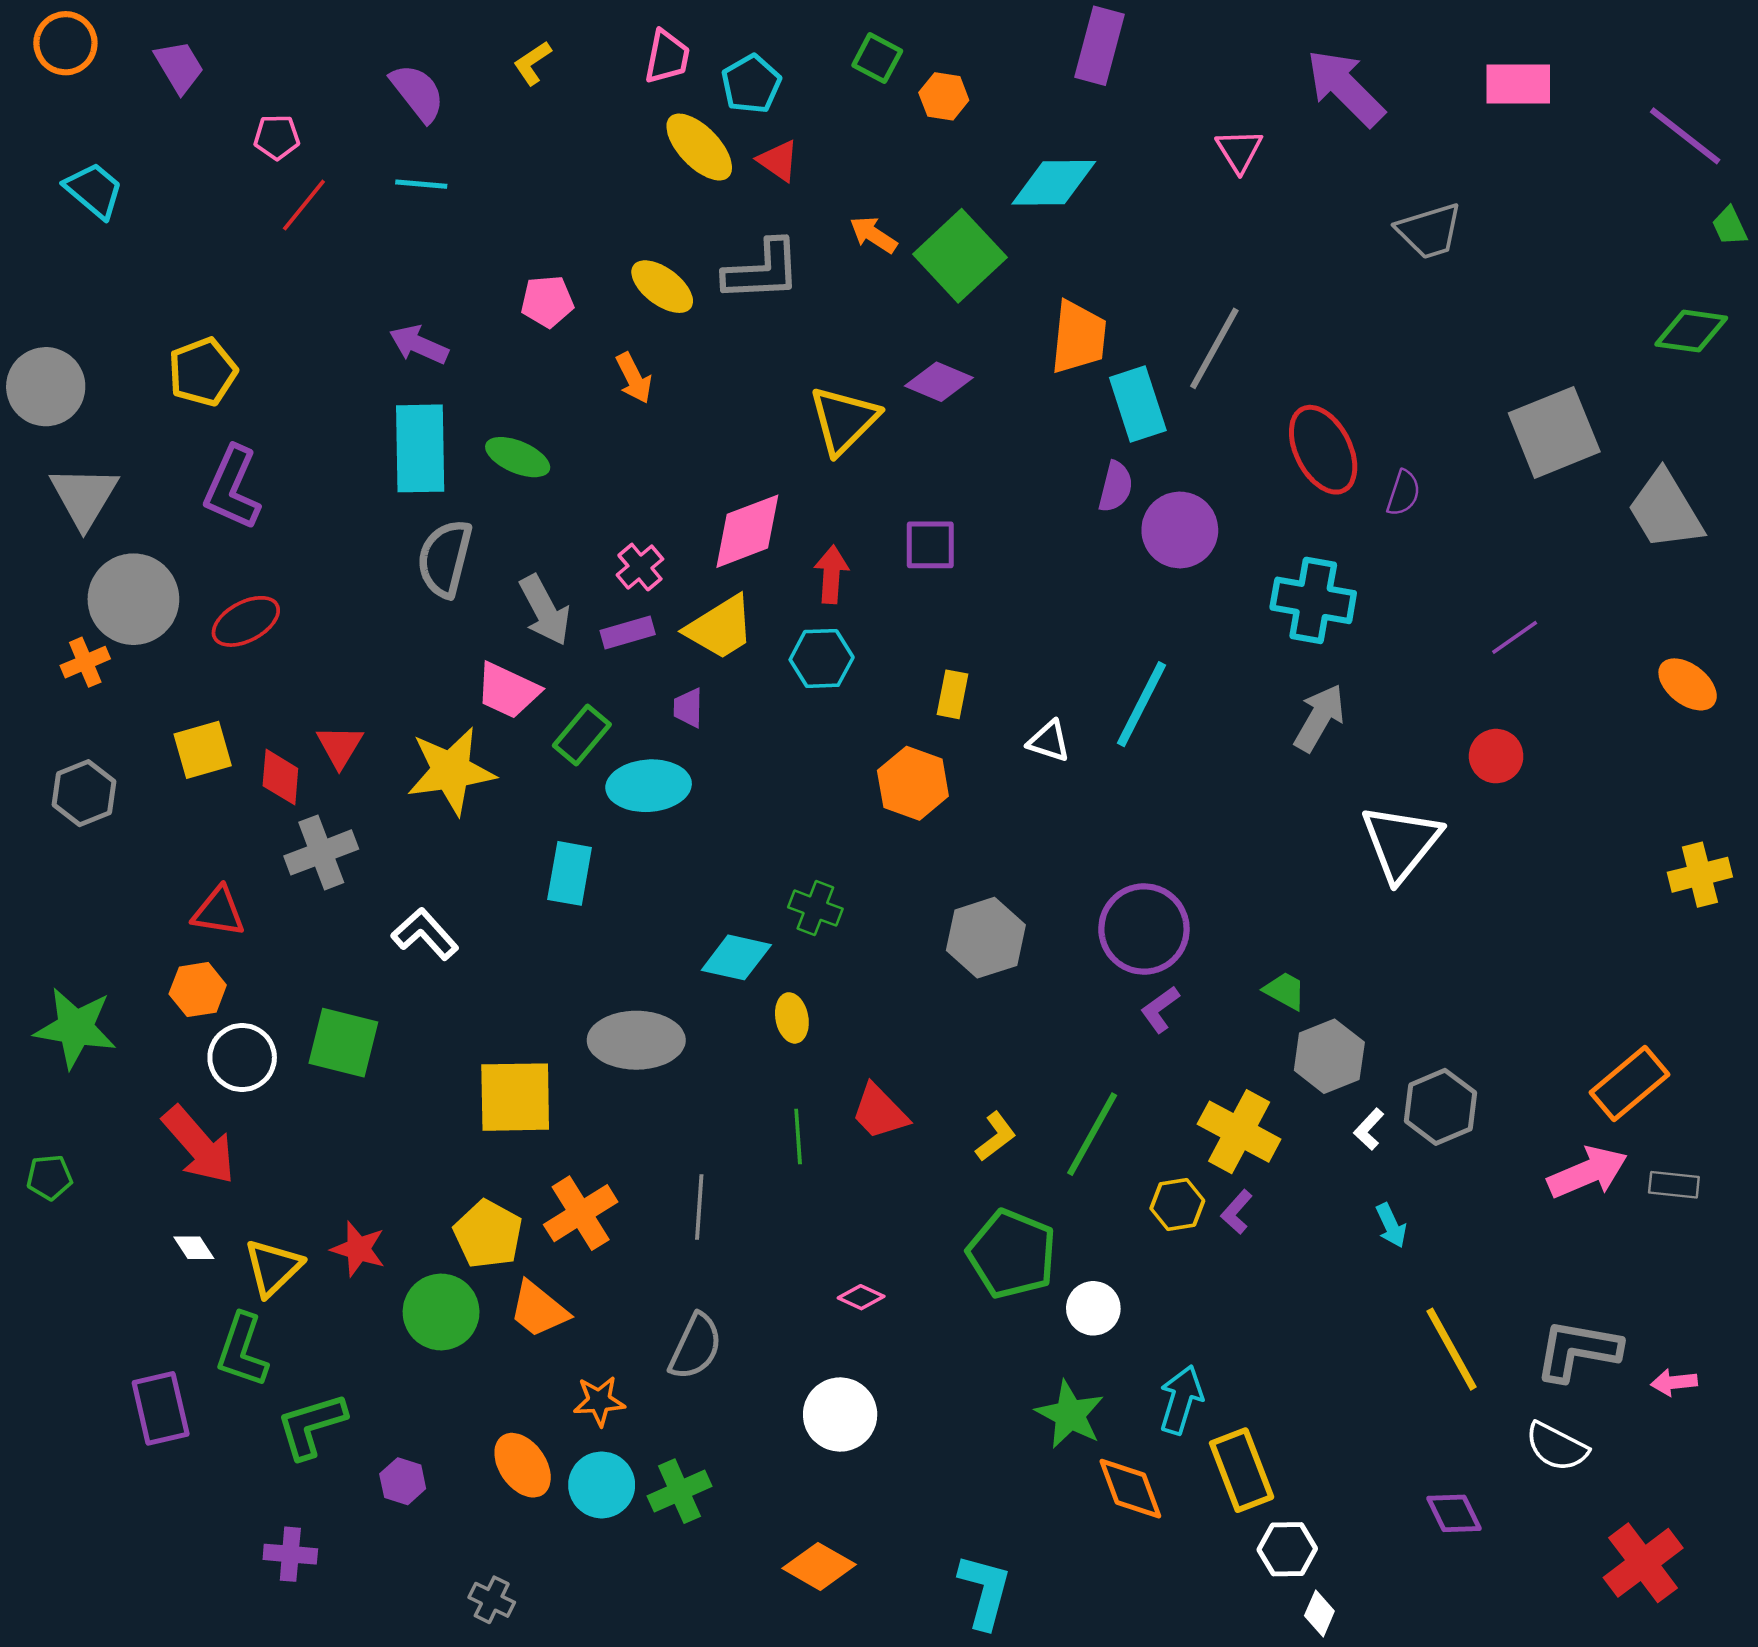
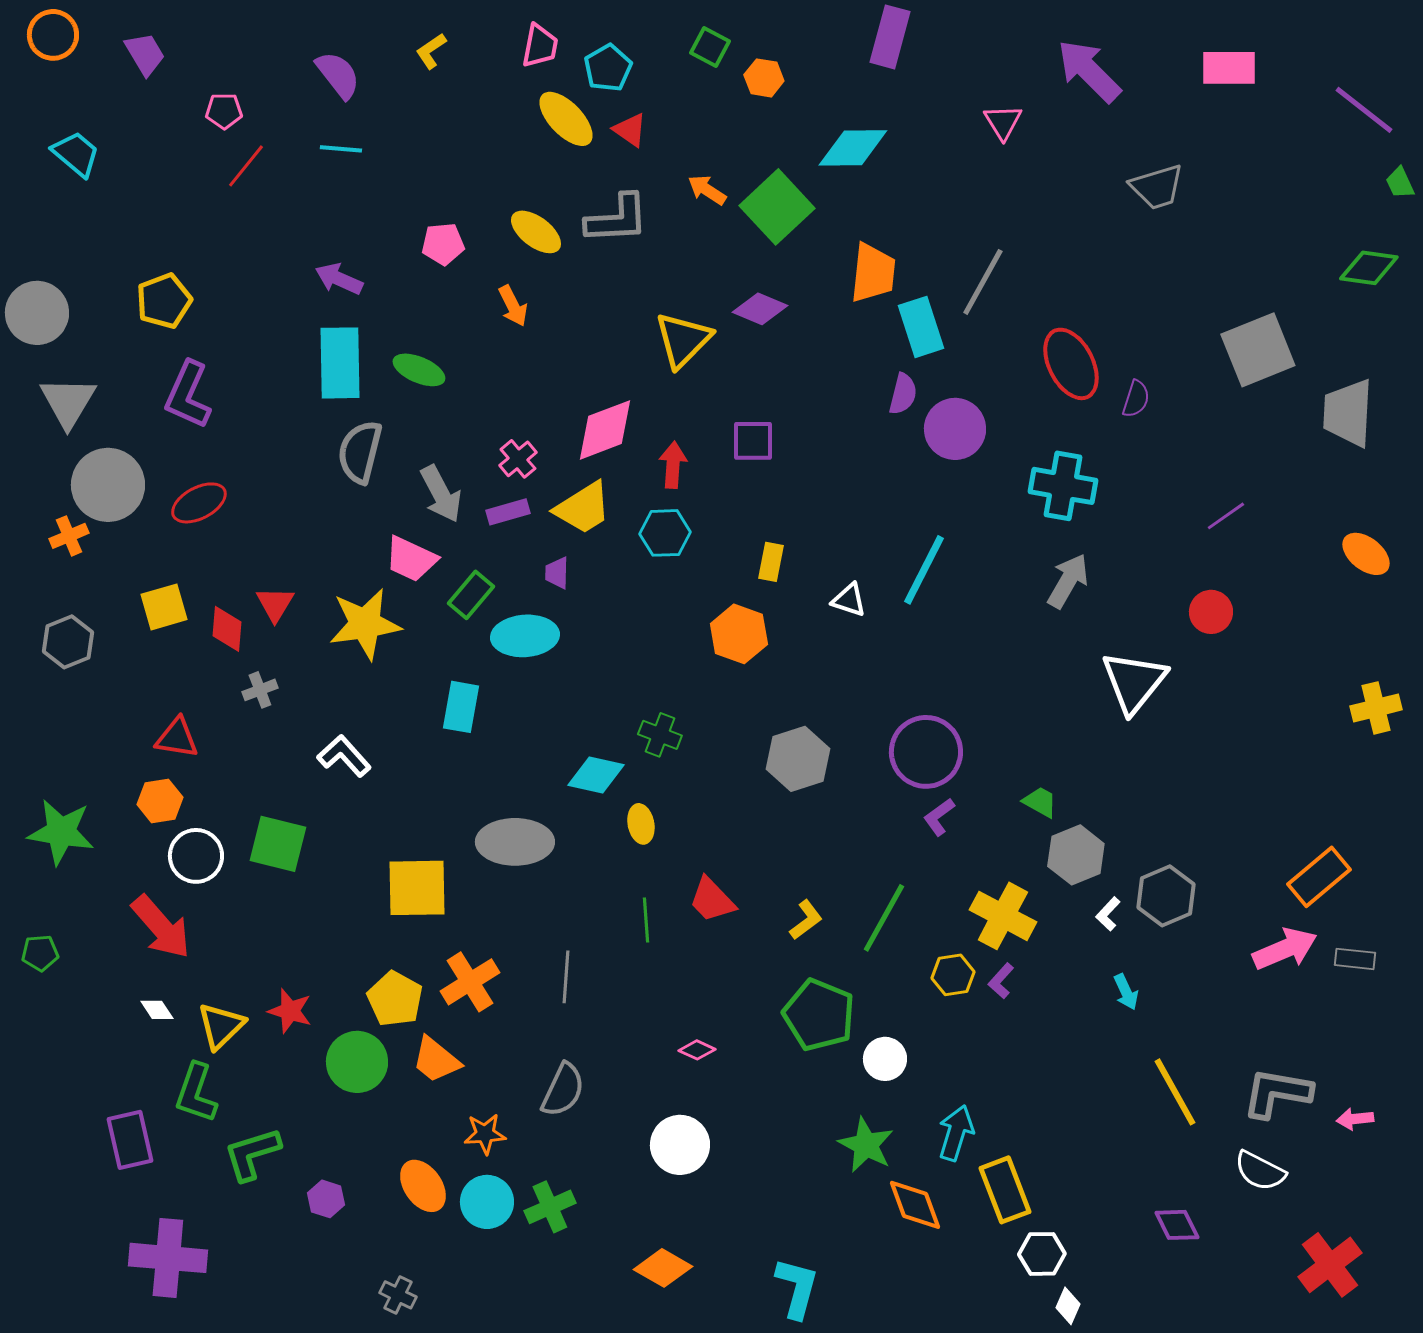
gray trapezoid: (1665, 510) -> (1348, 413), turned 34
gray cross: (321, 852) -> (260, 690), size x0.6
purple cross: (290, 1554) -> (168, 1258), moved, size x1.8

